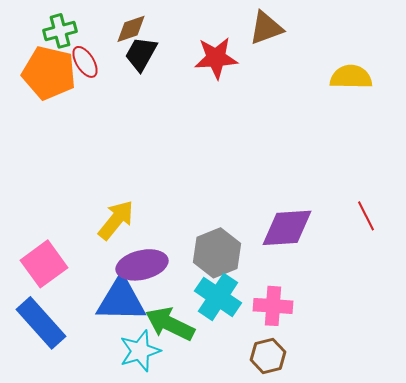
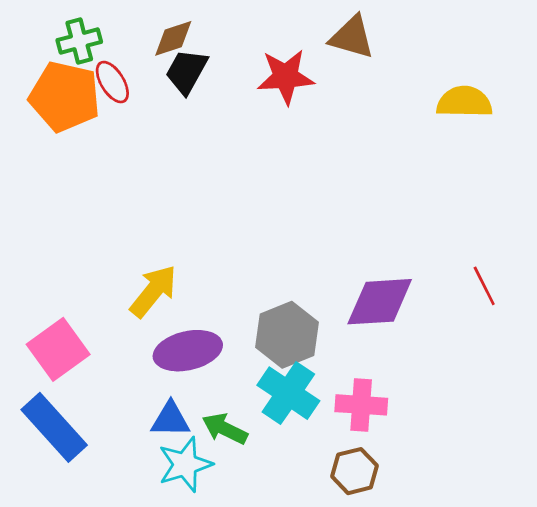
brown triangle: (266, 28) -> (352, 37), turned 36
blue triangle: (121, 300) -> (171, 419), moved, size x0.6
green arrow: (170, 324) -> (225, 429), size x0.7

